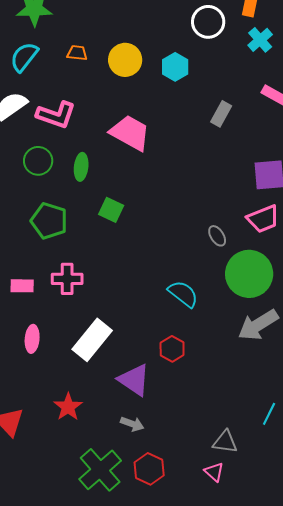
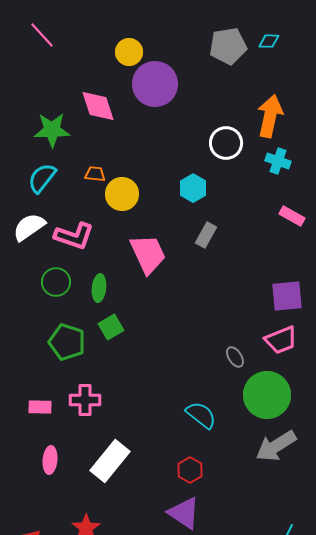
cyan cross: (260, 40) -> (278, 161), turned -30
yellow circle: (125, 60) -> (122, 194), moved
gray rectangle: (221, 114) -> (206, 235), moved
pink trapezoid: (130, 133) -> (148, 254), turned 36
green square: (111, 210) -> (111, 327), moved, turned 35
purple triangle: (134, 380) -> (184, 513), moved

